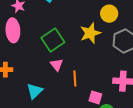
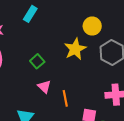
green square: (53, 40) -> (37, 61), size x0.6

